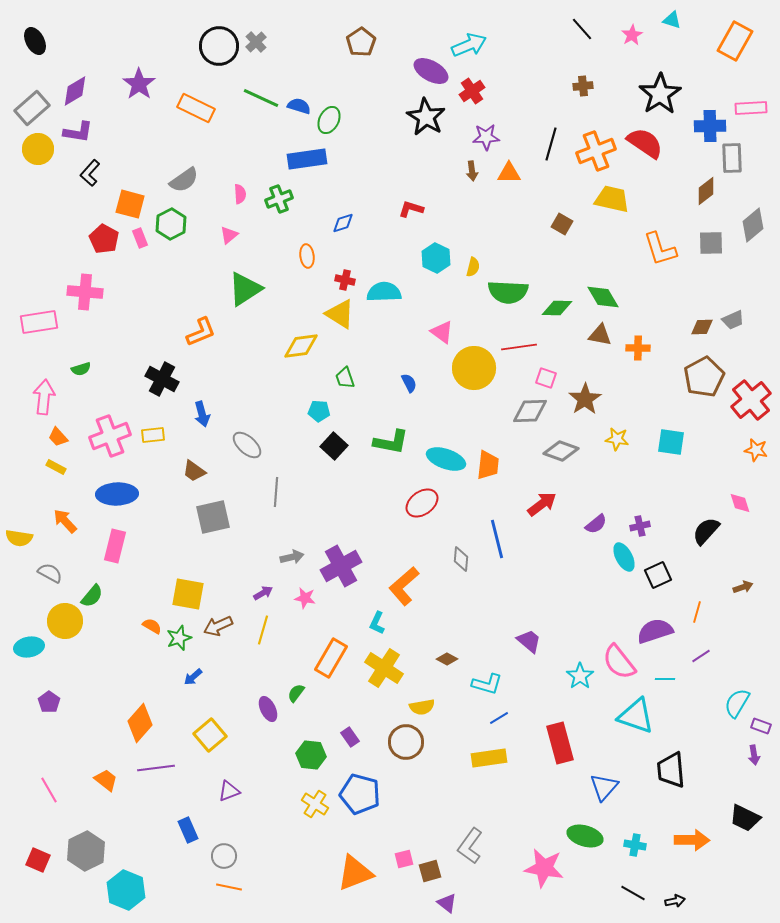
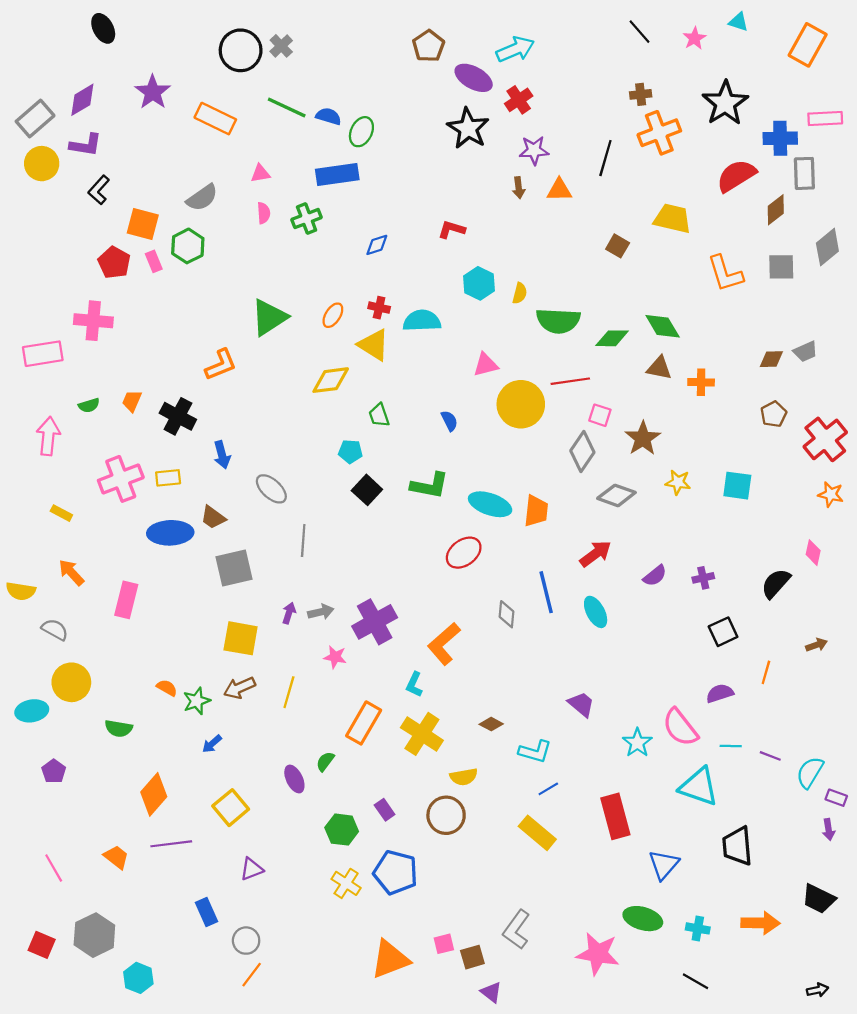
black ellipse: (35, 41) -> (103, 28), moved
brown pentagon: (361, 42) -> (428, 46), moved
red semicircle: (645, 143) -> (736, 176), moved, turned -66
orange cross: (596, 151) -> (659, 133), moved
pink triangle: (229, 235) -> (260, 173), moved, turned 30
orange ellipse: (307, 256) -> (333, 315), moved, turned 40
pink triangle: (442, 332) -> (486, 365), turned -50
brown pentagon: (704, 377) -> (774, 414), size x0.6
gray diamond: (530, 411) -> (582, 452), turned -54
orange trapezoid: (58, 437) -> (132, 401), moved, turned 65
blue ellipse: (117, 494) -> (170, 533), moved
pink diamond: (740, 503) -> (813, 553), turned 30
cyan ellipse: (624, 557) -> (596, 612), moved
purple arrow: (263, 593) -> (289, 613), moved, turned -42
yellow square: (188, 594) -> (241, 638), moved
green semicircle: (92, 596) -> (119, 728), moved, turned 60
purple semicircle: (655, 631) -> (720, 693), size x0.7
purple line: (701, 656) -> (770, 756), moved, turned 54
yellow rectangle: (489, 758) -> (537, 833), turned 48
orange line: (229, 887) -> (252, 975), turned -65
cyan hexagon: (126, 890) -> (138, 978), size x0.7
black arrow: (675, 901) -> (818, 990), moved

